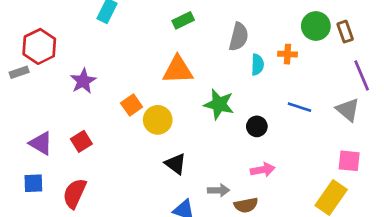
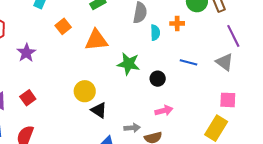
orange square: (132, 105) -> (63, 26), moved
yellow circle: (158, 120) -> (85, 91), moved

